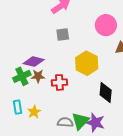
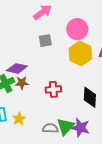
pink circle: (106, 25) -> (77, 29), moved
yellow hexagon: (87, 63) -> (80, 53), moved
red cross: (59, 82) -> (53, 89), moved

